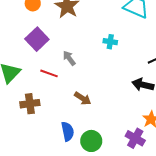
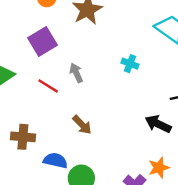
brown cross: (30, 104) -> (23, 137), moved
blue semicircle: (68, 131) -> (55, 161), turned -78

